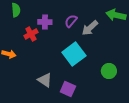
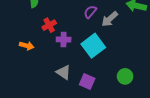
purple cross: (45, 22) -> (64, 40), moved
green circle: (109, 71) -> (125, 76), moved

